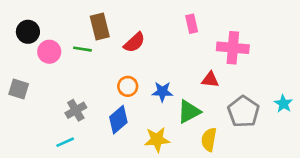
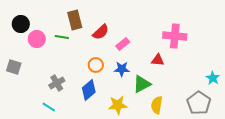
pink rectangle: (192, 24) -> (123, 44), moved, turned 64
gray pentagon: (243, 112) -> (199, 103), moved
cyan line: (65, 142) -> (49, 107), turned 56

